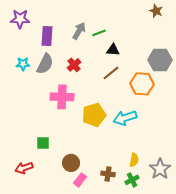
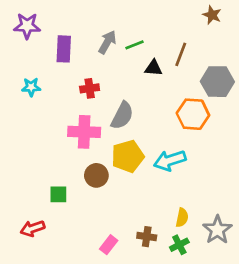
gray semicircle: (45, 64) -> (122, 116), moved
red cross: (74, 65) -> (90, 88), moved, turned 32
brown line: (111, 73) -> (181, 54), moved, turned -30
brown circle: (71, 163) -> (96, 175), moved

